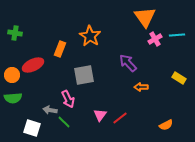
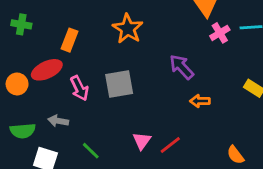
orange rectangle: (60, 49) -> (69, 40), moved
green semicircle: (13, 98) -> (23, 131), moved
pink arrow: (68, 99) -> (79, 88), moved
gray arrow: (50, 110) -> (58, 121), moved
orange semicircle: (166, 125) -> (235, 155), turned 80

